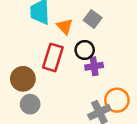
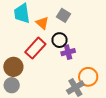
red rectangle: (53, 57) -> (35, 48), turned 30
gray circle: (30, 104) -> (12, 85), moved

